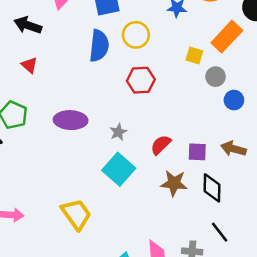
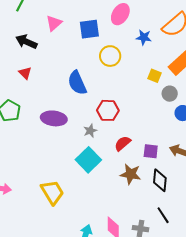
blue semicircle: (99, 46) -> (77, 83), moved, turned 145
red hexagon: (141, 80) -> (108, 110), moved

